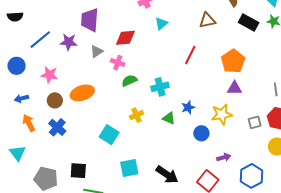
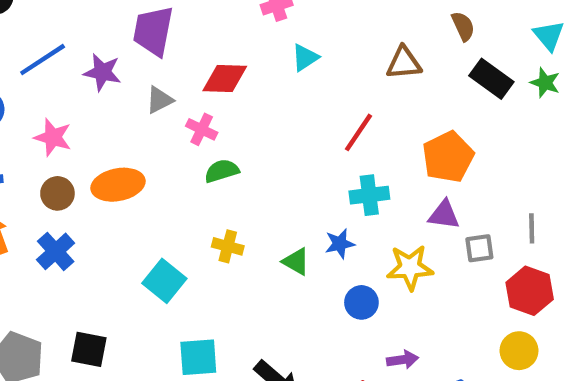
cyan cross: (160, 87) -> (369, 195), moved
yellow cross: (136, 115) -> (228, 246), turned 32
gray square: (255, 122) -> (479, 248), moved

